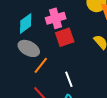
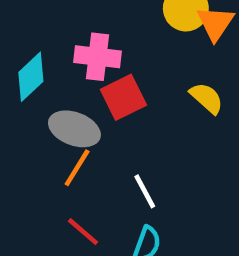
pink cross: (56, 18) -> (97, 57), turned 30
gray ellipse: (29, 48) -> (74, 129), moved

